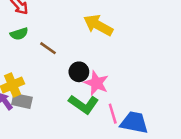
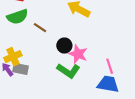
green semicircle: (19, 34) -> (17, 17), size x1.5
pink line: (113, 114) -> (110, 66), moved

